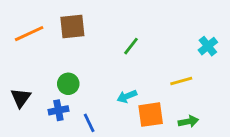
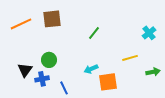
black triangle: (21, 98) -> (25, 70), moved
green arrow: (188, 121) -> (153, 72), moved

